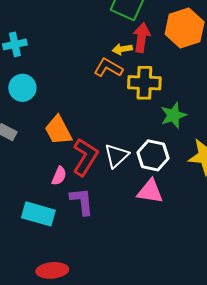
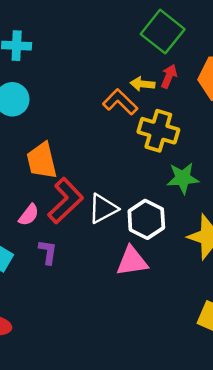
red arrow: (142, 38) -> (169, 76), size x0.7
pink triangle: (150, 191) -> (132, 261), turned -32
purple L-shape: (82, 201) -> (48, 252), size x0.7

